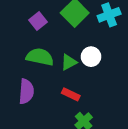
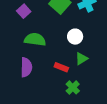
purple square: (38, 21) -> (24, 11), moved
green triangle: (69, 62) -> (81, 59), moved

